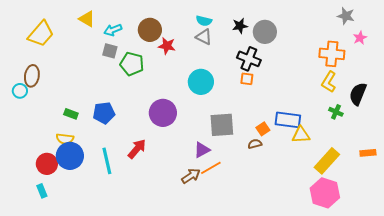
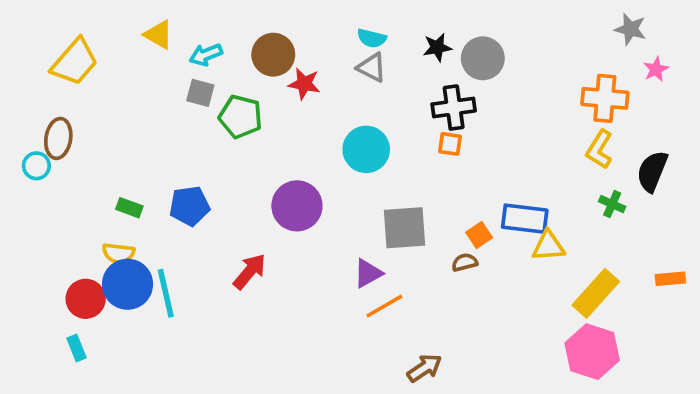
black cross: (249, 59) -> (454, 107), turned -30
cyan line: (107, 161) -> (166, 293), moved
brown arrow: (191, 176) -> (424, 368), moved

